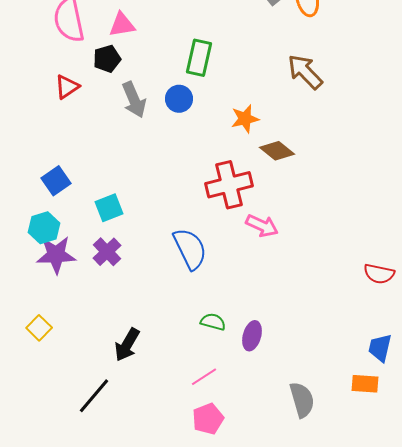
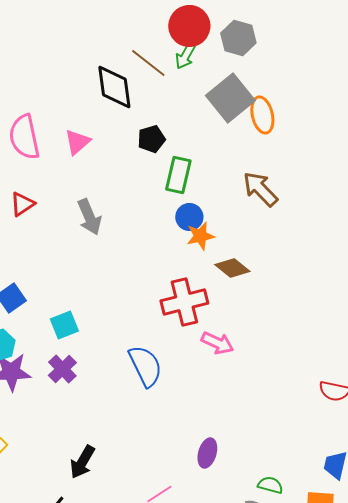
pink triangle: (122, 25) -> (77, 142), turned -32
green rectangle: (199, 58) -> (178, 175), moved
black pentagon: (107, 59) -> (151, 139), moved
blue circle: (179, 99) -> (189, 217), moved
green semicircle: (213, 322) -> (270, 485), moved

